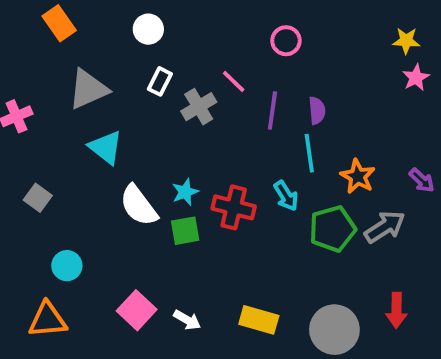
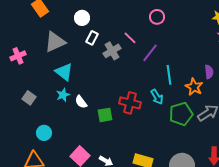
white circle: (148, 29) -> (82, 18), moved
purple line: (272, 111) -> (150, 53), turned 30
purple semicircle: (317, 111) -> (209, 72), moved
cyan star: (185, 192) -> (63, 95), moved
white semicircle: (139, 206) -> (81, 102), size x0.6

